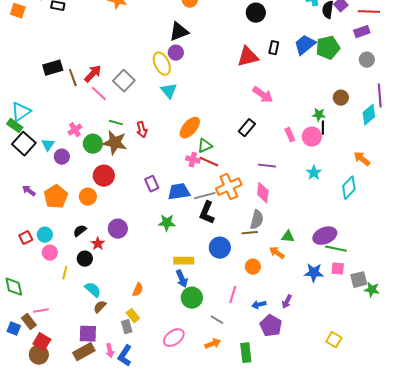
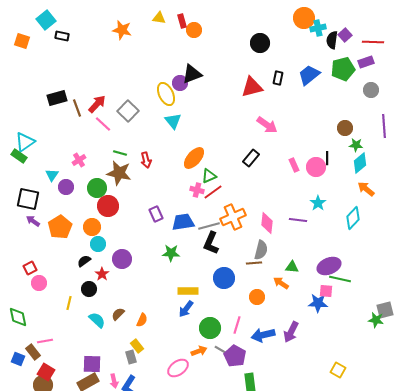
black triangle: (179, 32) -> (192, 74), moved
green pentagon: (328, 48) -> (343, 69), moved
green star: (319, 115) -> (356, 145), moved
cyan diamond: (369, 115) -> (360, 163), moved
black square: (24, 144) -> (28, 199), moved, turned -30
green circle: (93, 144) -> (97, 188), moved
red line: (209, 162) -> (213, 192), turned -60
purple line: (267, 166) -> (298, 220), moved
cyan circle: (45, 235) -> (98, 244), moved
pink circle: (50, 253) -> (39, 283), moved
pink square: (338, 269) -> (326, 291), moved
blue arrow: (182, 279) -> (186, 309), turned 60
gray square: (359, 280) -> (385, 310), moved
green circle: (192, 298) -> (210, 328), moved
purple arrow: (287, 302) -> (291, 332), size x1.5
blue arrow: (259, 305) -> (263, 335), size x1.6
brown semicircle: (100, 307) -> (118, 314), moved
purple pentagon: (271, 326) -> (235, 356), moved
orange arrow: (213, 344) -> (199, 351), moved

